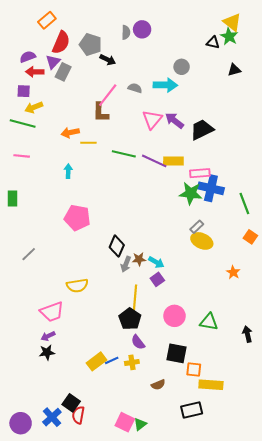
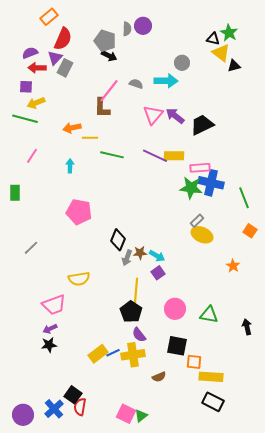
yellow triangle: (232, 22) -> (221, 53), moved
gray pentagon: (90, 45) -> (105, 41), moved
green line: (124, 154) -> (112, 155), moved
pink line: (22, 156) -> (32, 156), moved, turned -63
yellow cross: (132, 362) -> (133, 355), size x1.6
black rectangle: (192, 410) -> (213, 402), moved, turned 40

